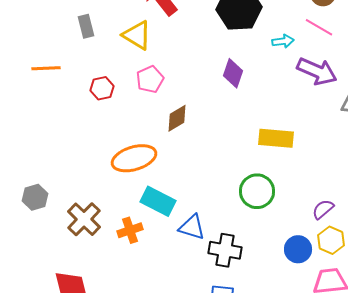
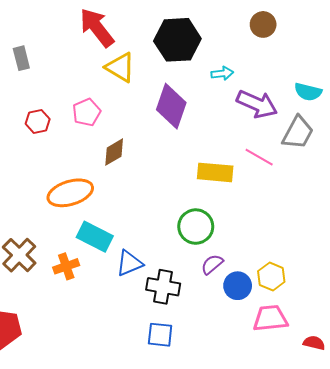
pink line: (319, 27) -> (259, 157), moved
yellow triangle: (137, 35) -> (120, 67), moved
purple diamond: (233, 73) -> (171, 106), size x1.5
purple semicircle: (323, 209) -> (212, 264), moved
blue triangle: (192, 227) -> (129, 263), turned -40

